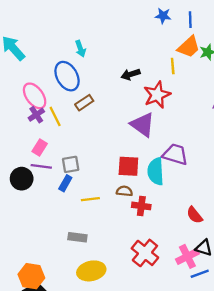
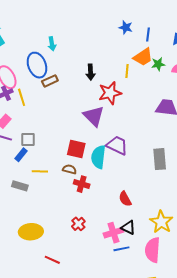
black arrow: (131, 74) -> (91, 72), turned -84
brown rectangle: (84, 103) -> (50, 81), moved
gray rectangle: (77, 237) -> (20, 186), moved
red cross: (145, 253) -> (78, 224), size x0.6

